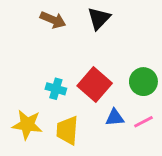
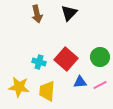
brown arrow: (53, 20) -> (37, 14), turned 54

